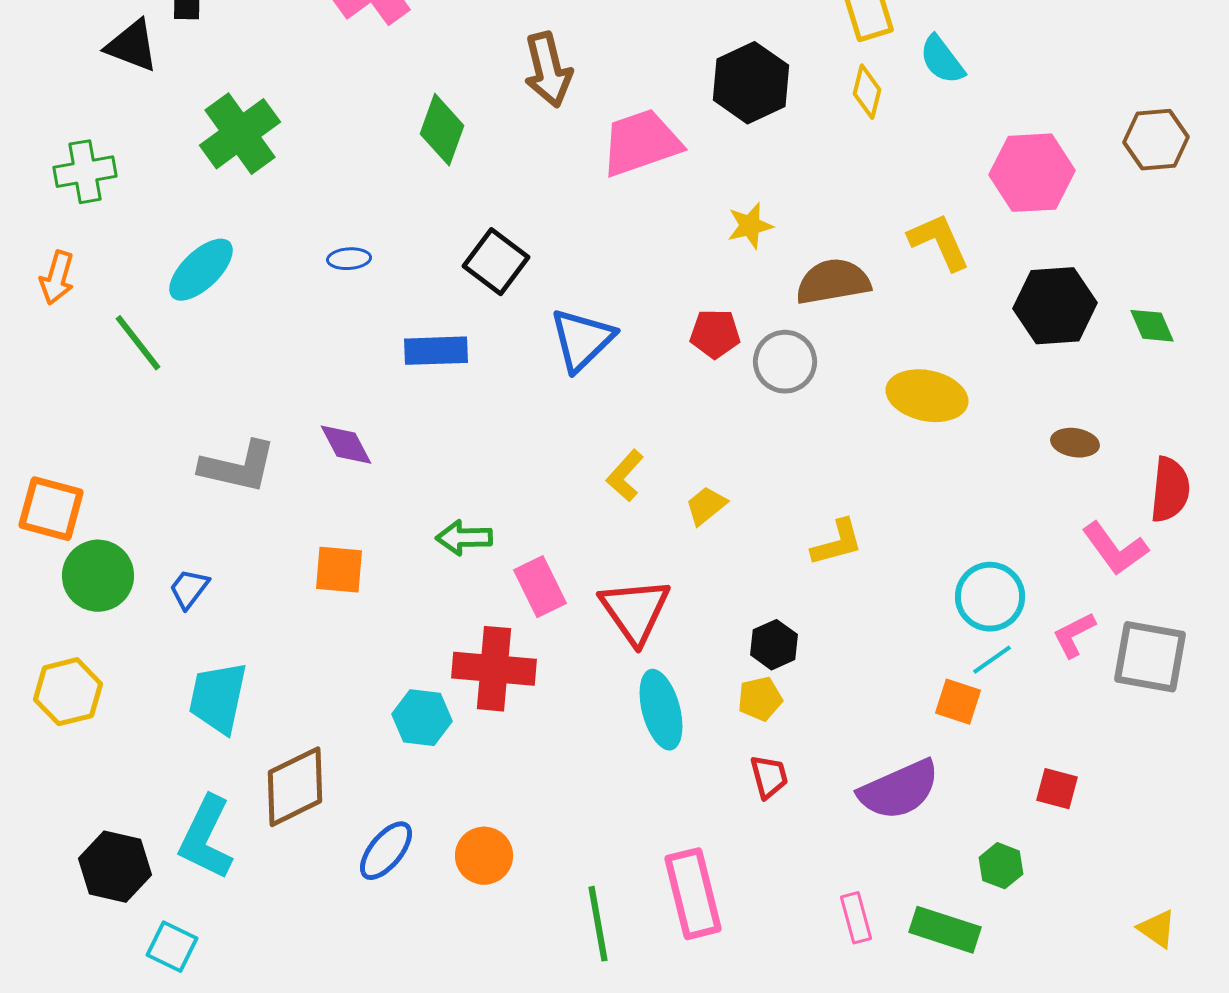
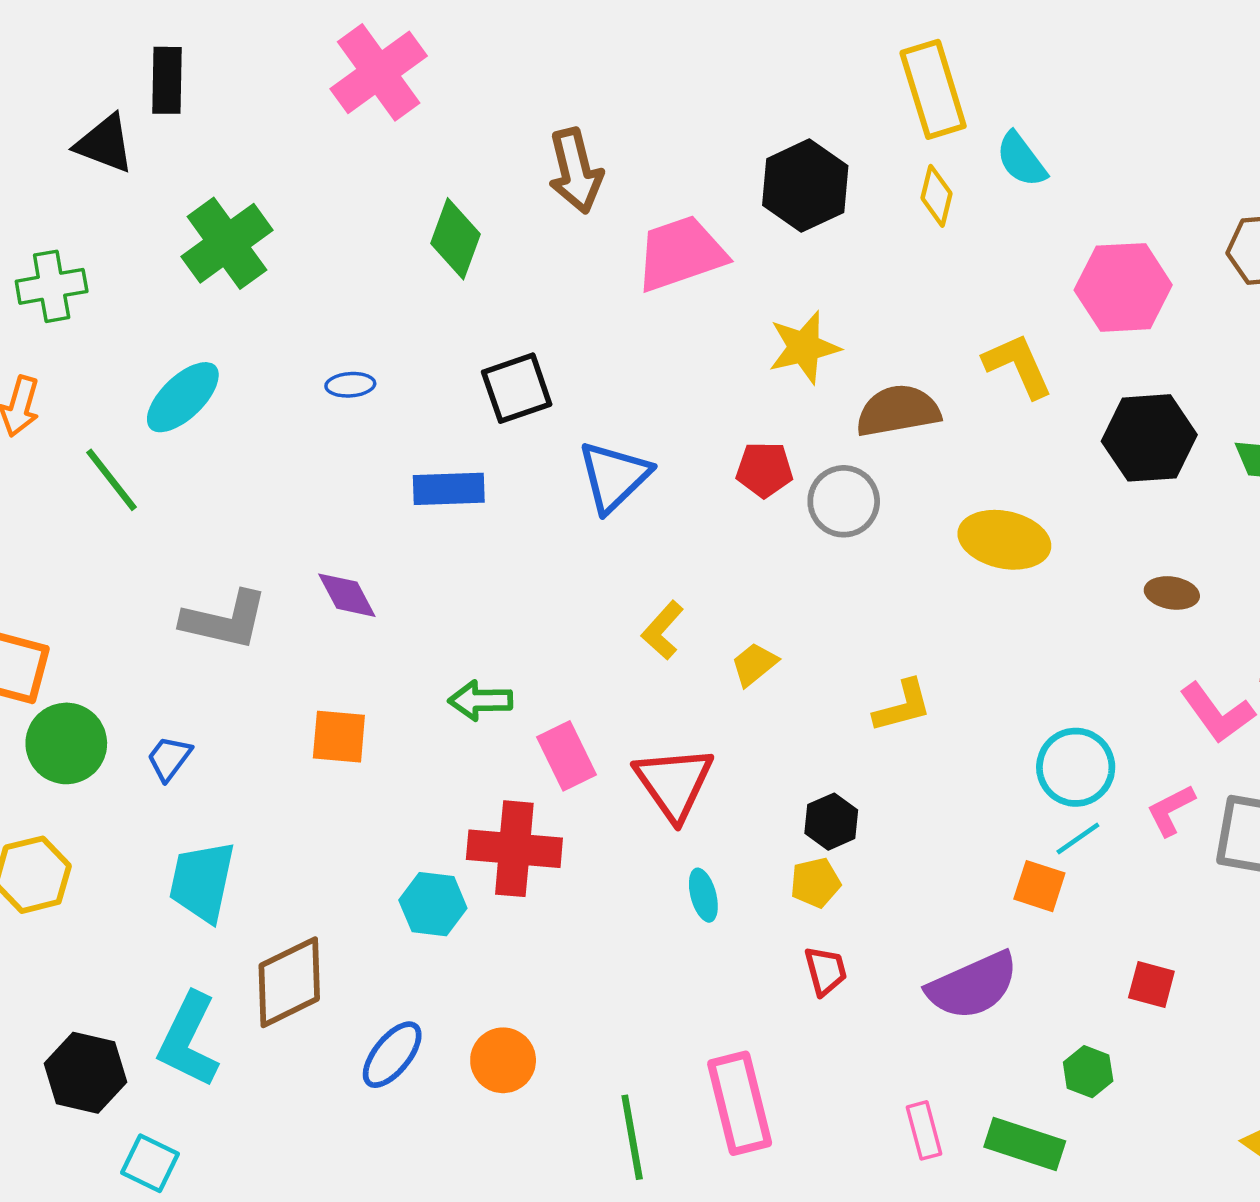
yellow star: (750, 226) -> (804, 347), size x1.4
black square: (496, 262) -> (517, 388), turned 34
cyan ellipse: (661, 710) -> (703, 895), size x0.6

